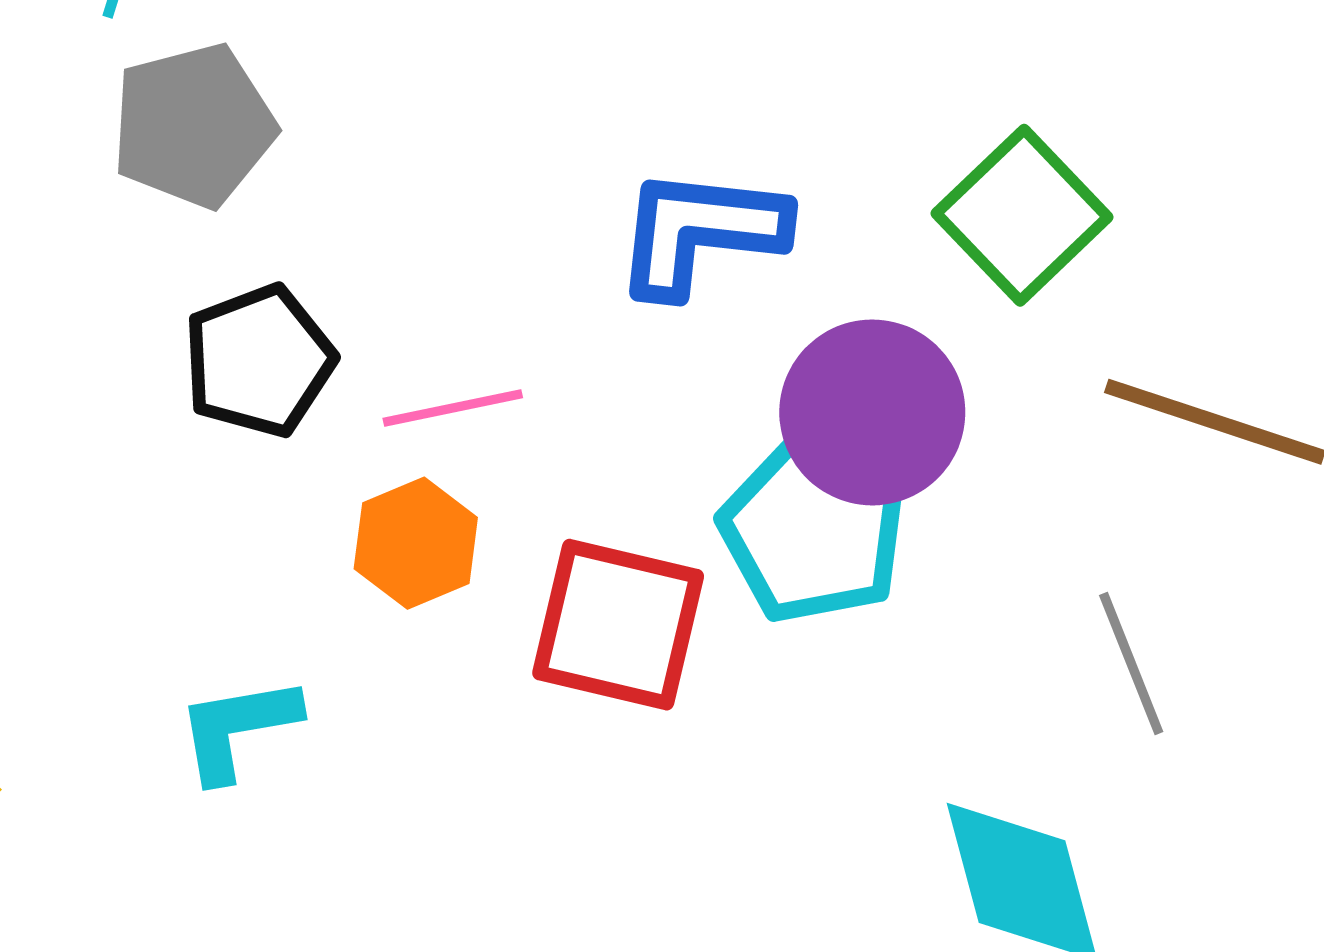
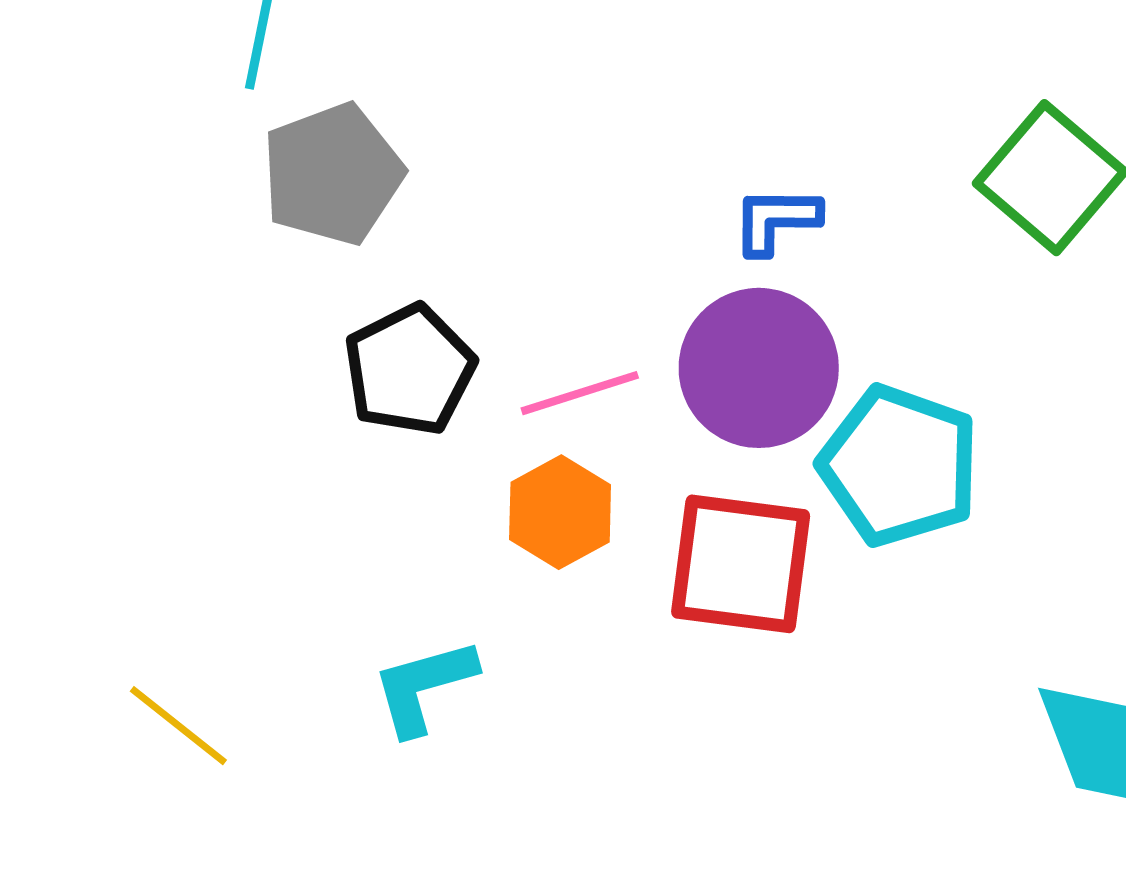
blue L-shape: (700, 232) -> (776, 220), size x0.6
purple circle: (872, 412) -> (759, 368), moved

